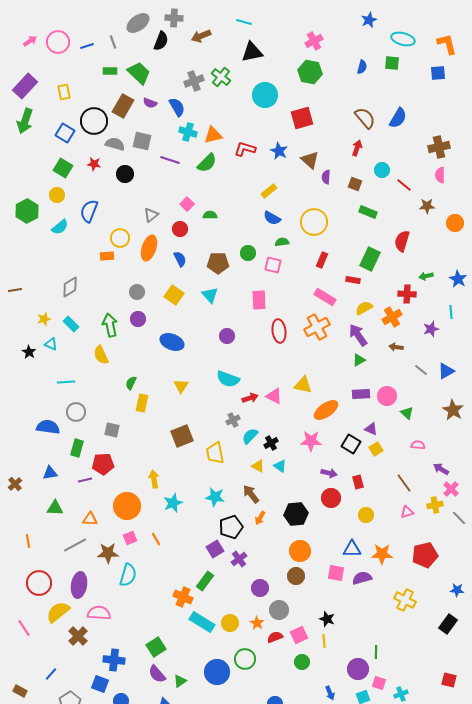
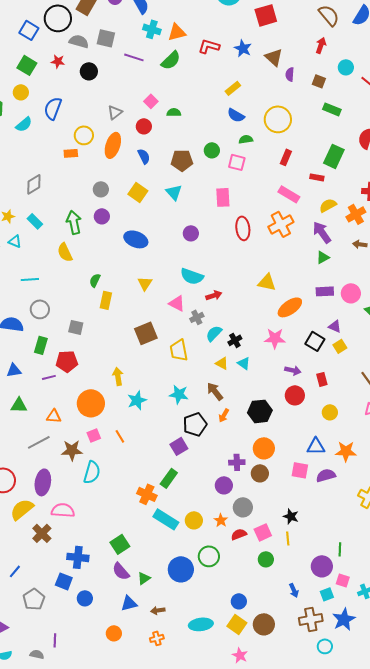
pink triangle: (274, 396) -> (177, 303), moved
purple cross: (239, 559) -> (237, 462), moved, turned 35

